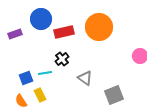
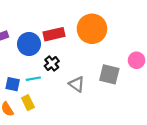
blue circle: (41, 19) -> (29, 44), moved
blue square: (26, 78) -> (13, 84), turned 32
gray square: (114, 95) -> (109, 74), moved, turned 36

